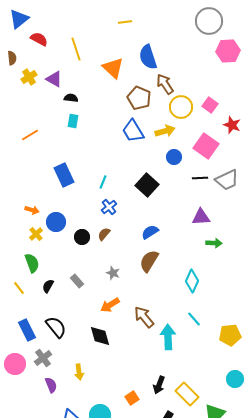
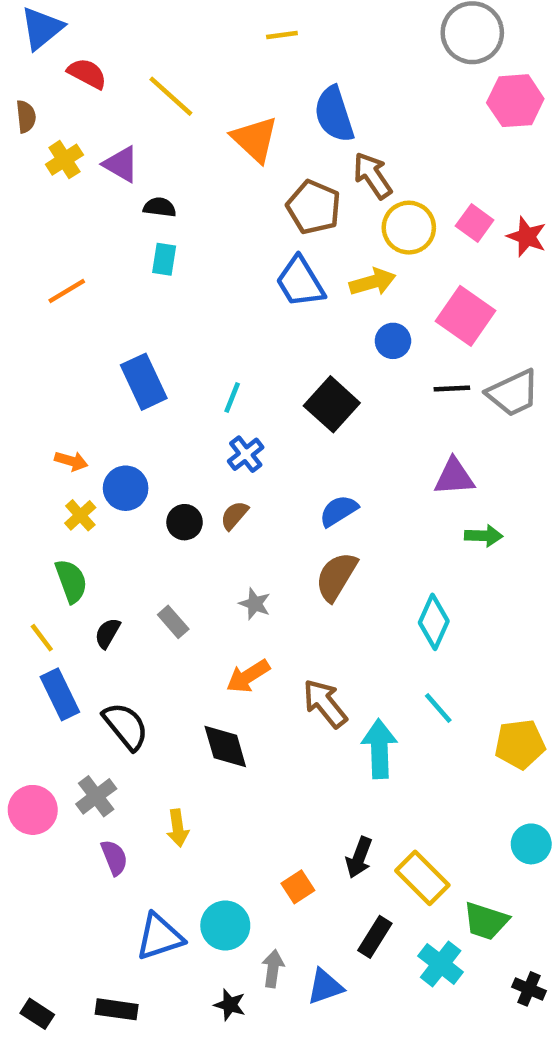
yellow line: (76, 49) -> (171, 96), turned -30
red star: (232, 125) -> (527, 237), moved
blue rectangle: (27, 330) -> (60, 694), moved

